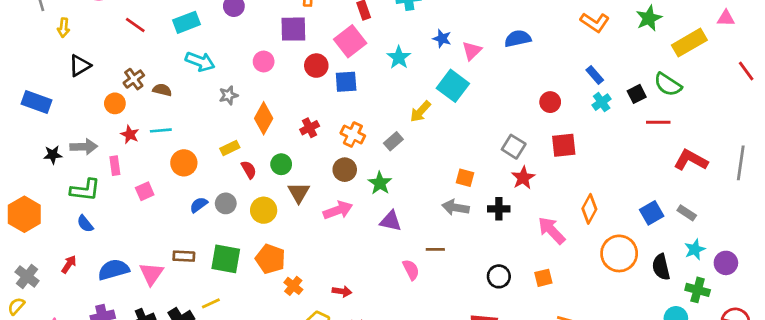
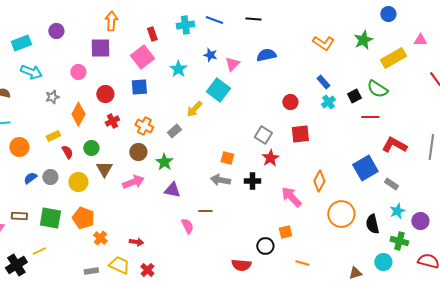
red circle: (316, 66) -> (105, 94), moved
blue square: (652, 213) -> (365, 168), moved, size x1.4
black circle: (499, 276) -> (265, 246), moved

